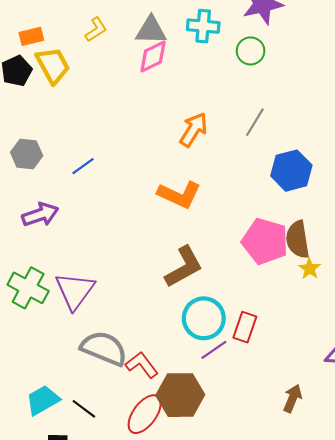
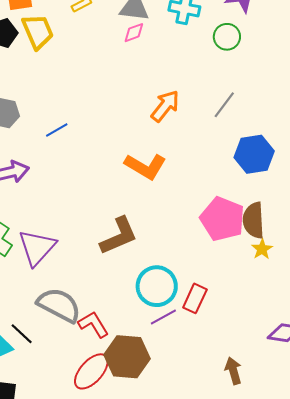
pink diamond: (153, 56) -> (134, 33), size x0.7
brown L-shape: (184, 267) -> (119, 236), moved
brown arrow: (293, 398) -> (233, 371), turned -44
black line: (84, 409) -> (22, 334), moved

